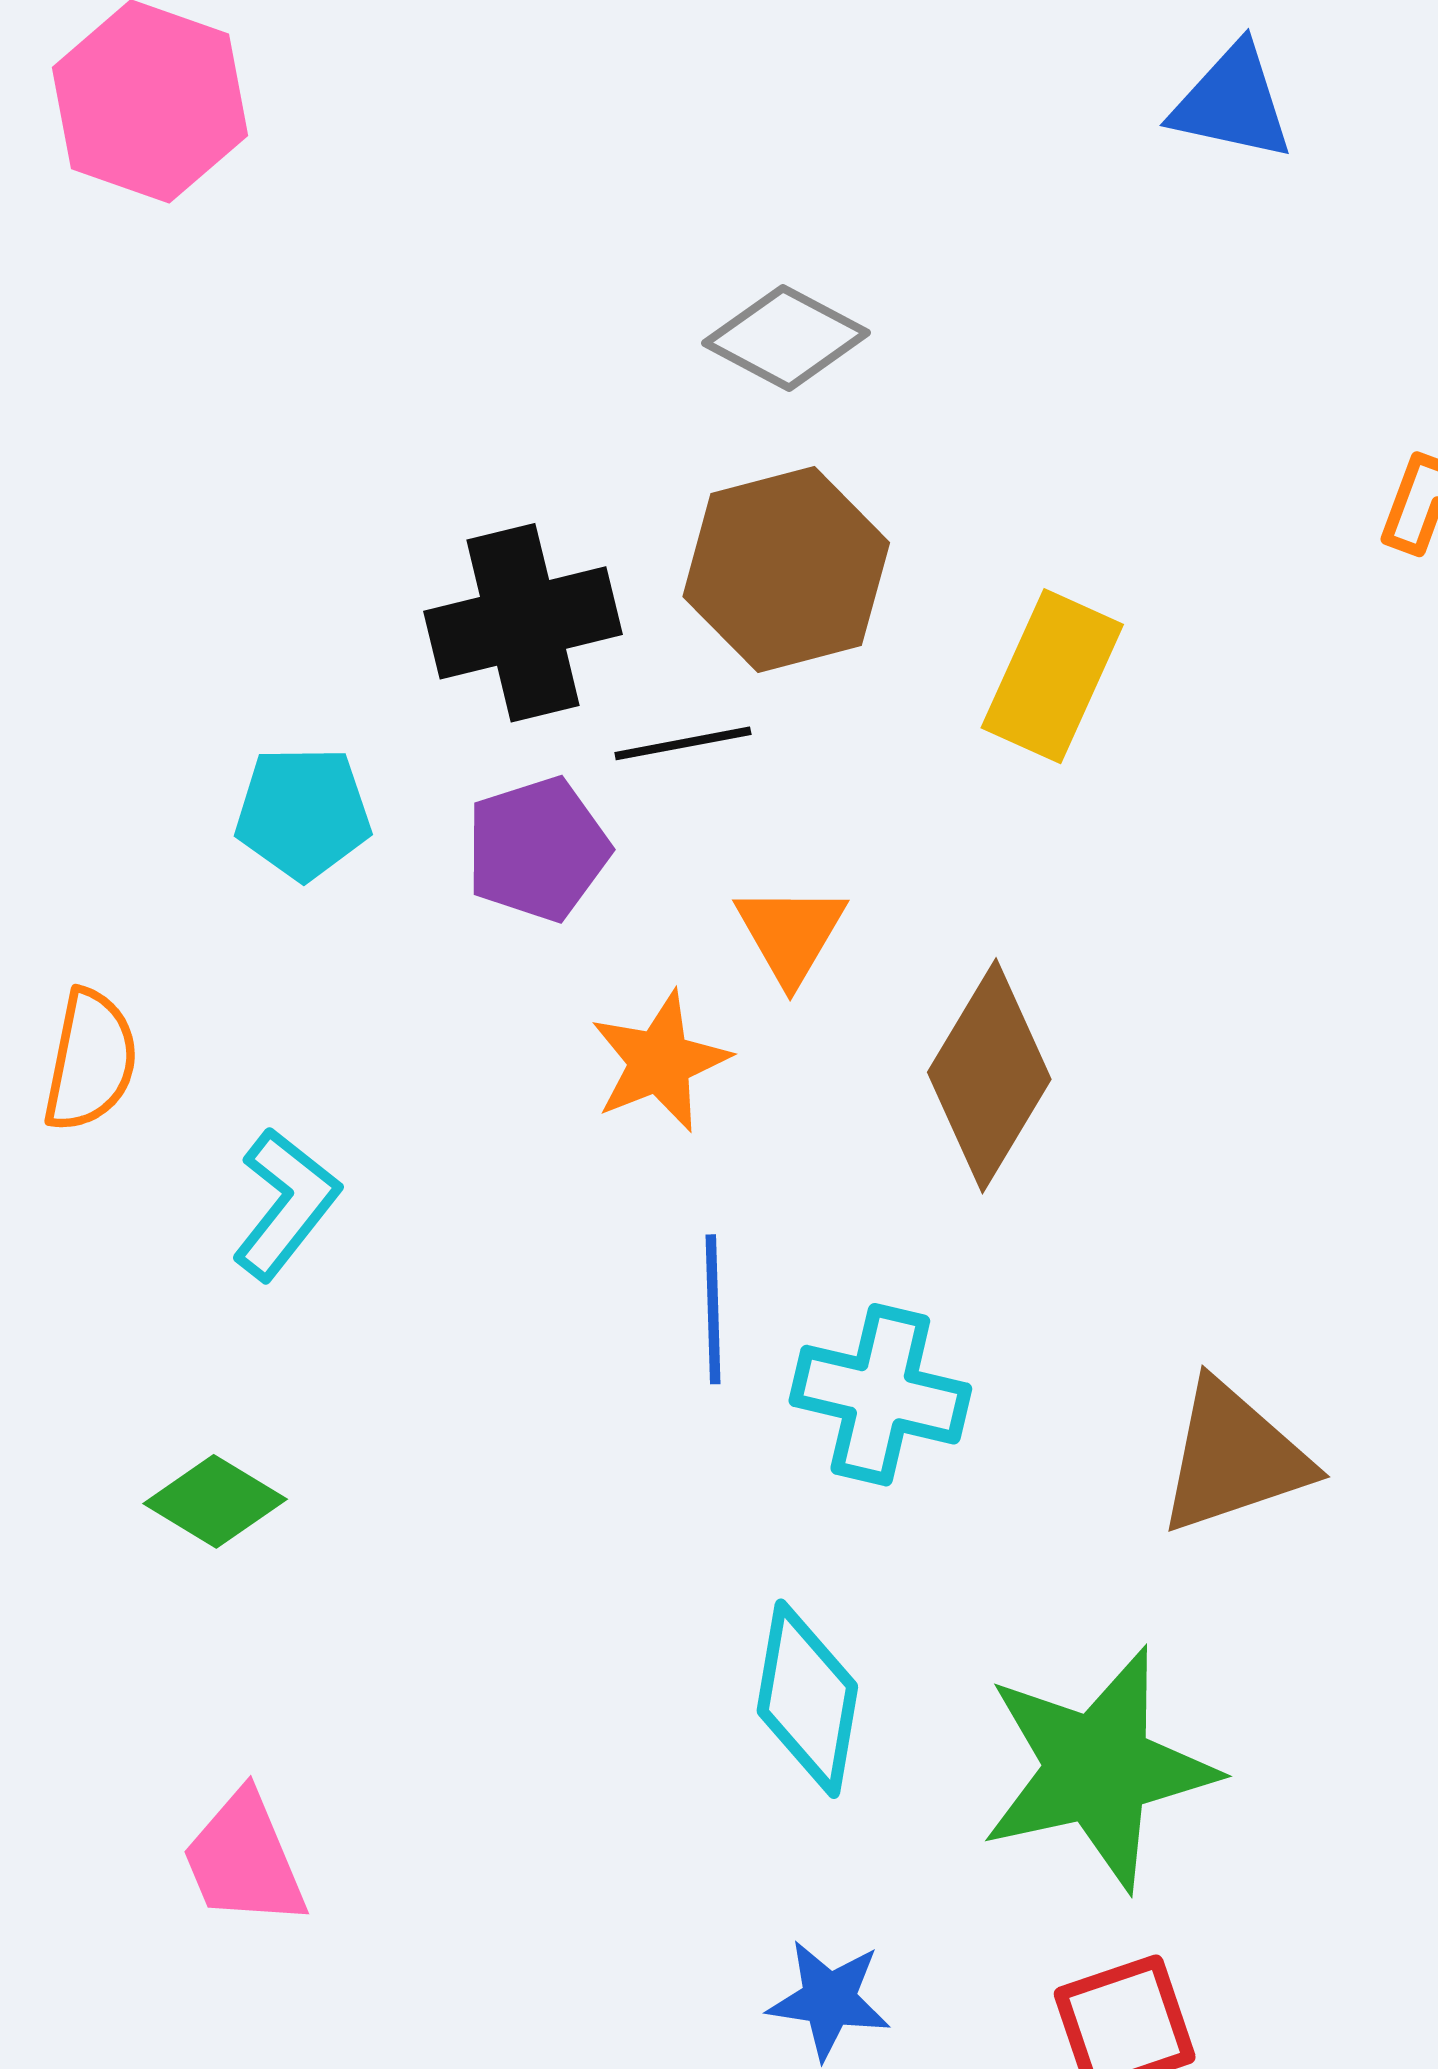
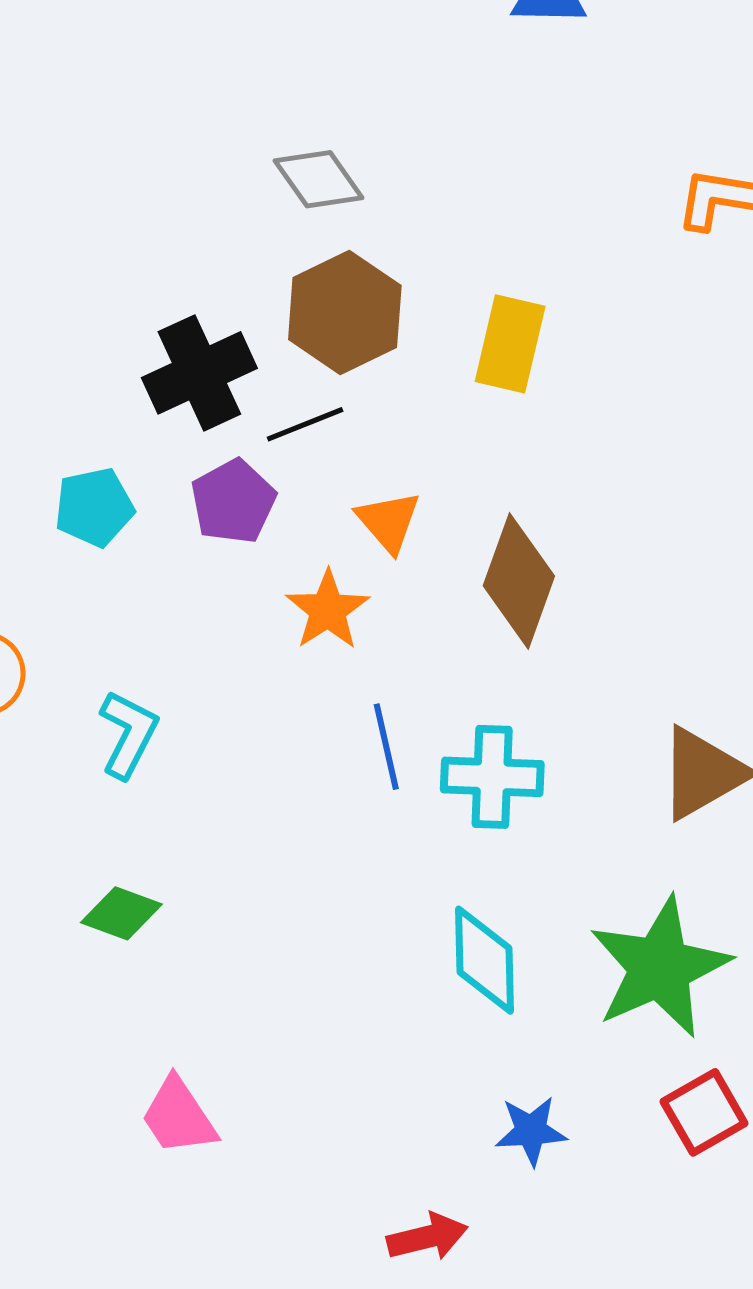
gray diamond: (786, 338) -> (319, 179), turned 38

